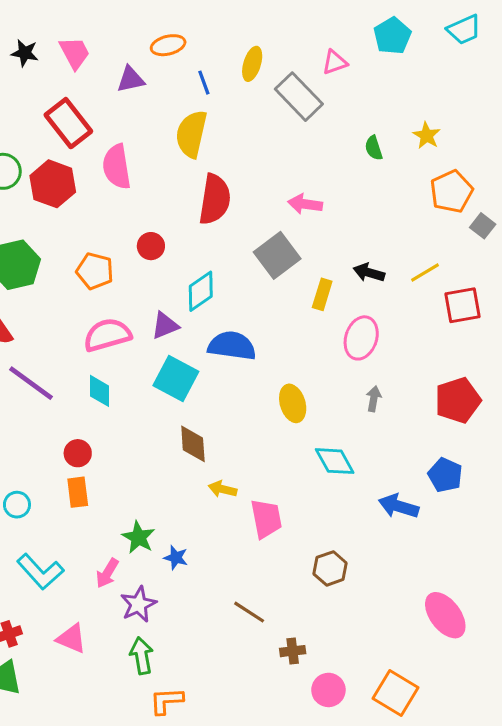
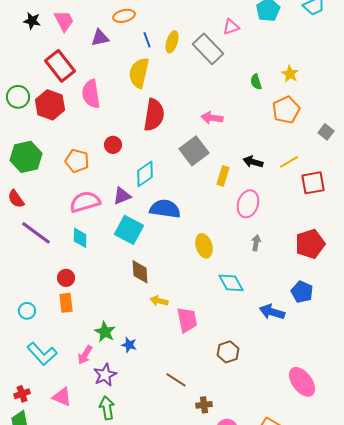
yellow ellipse: (252, 64) -> (172, 42), moved
orange pentagon: (452, 192) -> (286, 110), moved

